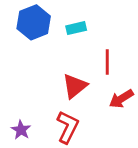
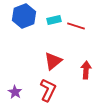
red line: (107, 62) -> (76, 26), moved, turned -72
red arrow: (121, 99) -> (86, 70), turned 126

